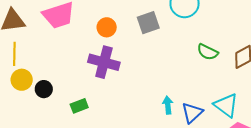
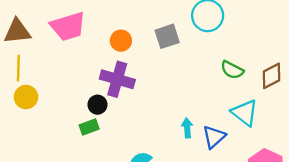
black circle: (44, 89) -> (97, 105), moved
cyan triangle: (226, 105) -> (245, 113), moved

